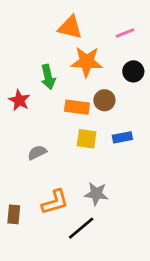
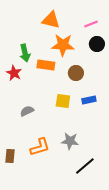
black circle: (133, 71) -> (97, 44), moved
green arrow: (48, 77) -> (25, 53), moved
orange rectangle: (77, 107) -> (46, 65), moved
black line: (81, 228) -> (85, 166), moved

